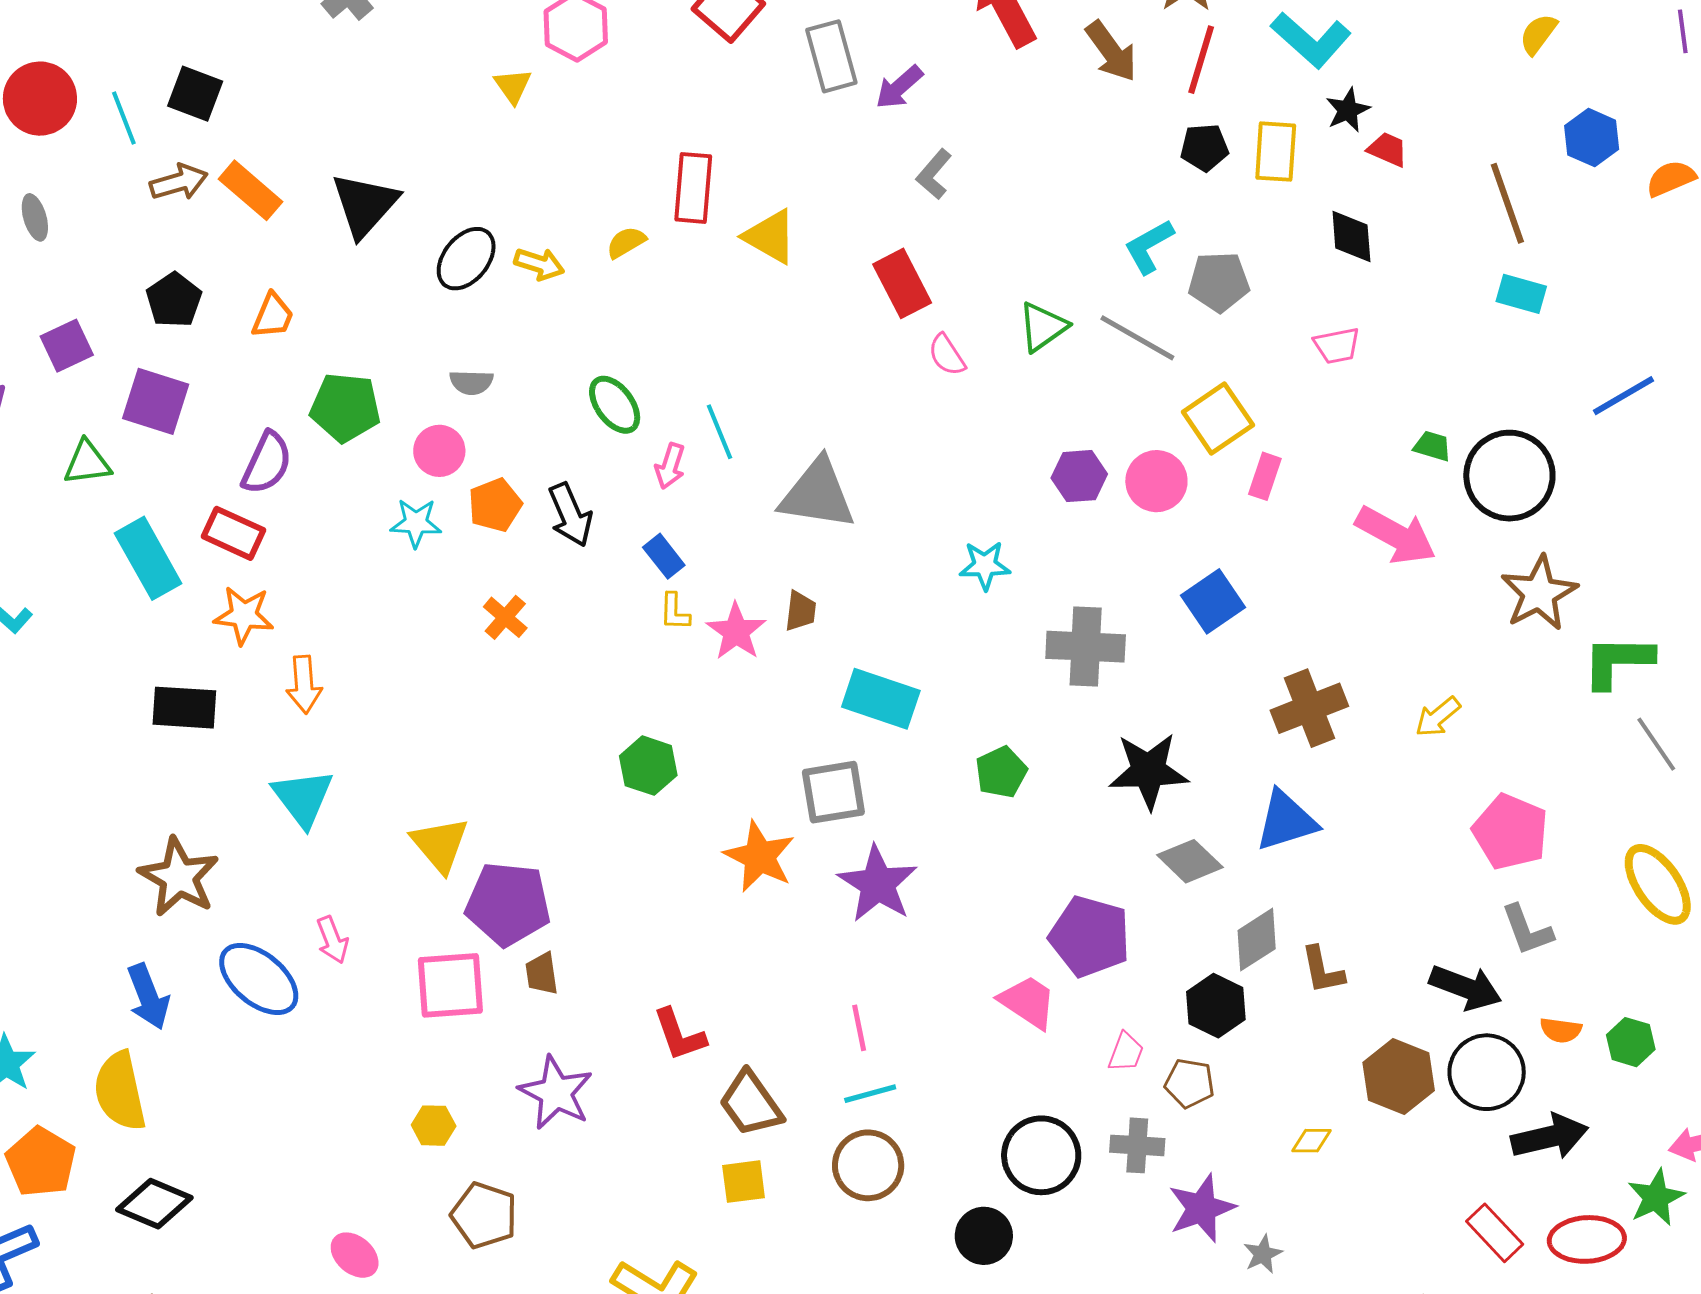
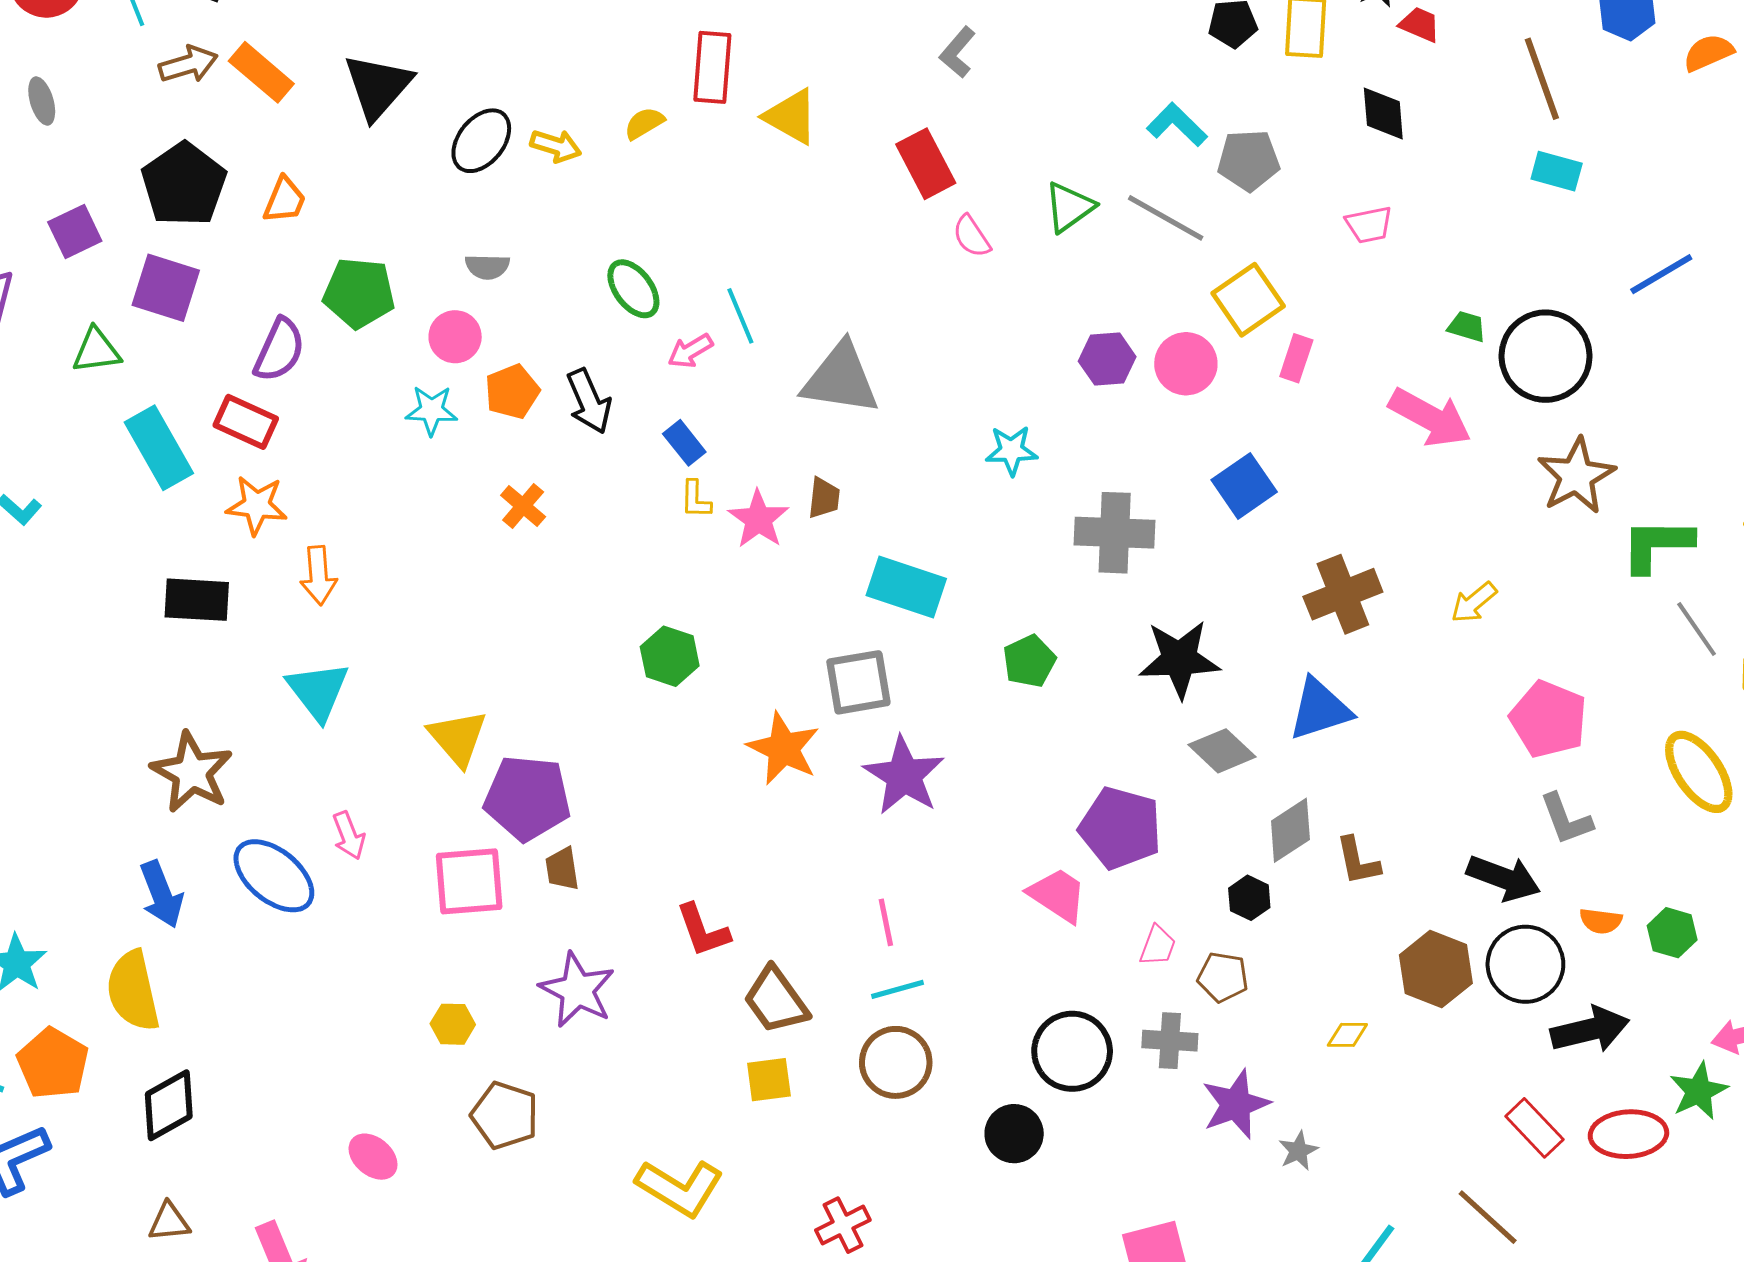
cyan L-shape: (1149, 247) -> (1177, 125), turned 74
black pentagon: (174, 300) -> (184, 184), size x1.5
pink arrow: (670, 466) -> (690, 351), turned 42
black hexagon: (1216, 1006) -> (1249, 898), size x0.7
black diamond: (154, 1204) -> (169, 1105), turned -52

